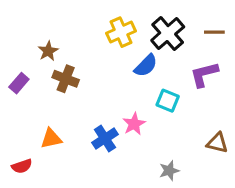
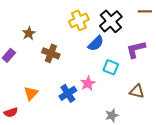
brown line: (214, 32) -> (145, 11), moved
brown cross: (66, 79) -> (51, 53), moved
orange triangle: (51, 138) -> (31, 93), turned -35
brown triangle: (217, 143) -> (137, 91), moved

